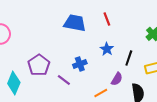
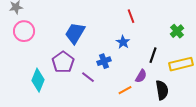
blue trapezoid: (75, 23) -> (75, 33), moved, turned -70
blue star: (107, 49) -> (123, 42), moved

